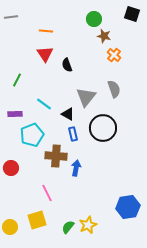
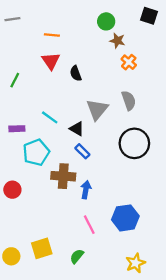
green line: (17, 80) -> (15, 80), moved
black circle: (103, 128) -> (134, 143), moved
blue rectangle: (73, 134) -> (82, 151), turned -32
pink line: (47, 193) -> (89, 225), moved
blue hexagon: (128, 207) -> (125, 218), moved
yellow star: (88, 225) -> (135, 263), moved

